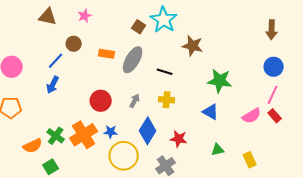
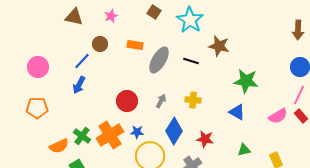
brown square: (139, 27) -> (154, 12), moved
orange rectangle: (107, 54) -> (135, 45), moved
black line: (165, 72) -> (191, 61), moved

